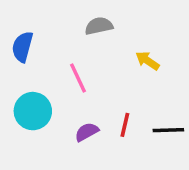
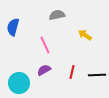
cyan circle: (33, 111) -> (19, 83), moved
purple semicircle: (87, 132) -> (44, 70), moved

